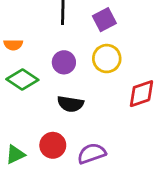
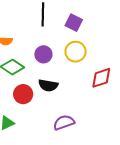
purple square: (104, 20) -> (74, 23), turned -36
red circle: (53, 145) -> (23, 94), moved

